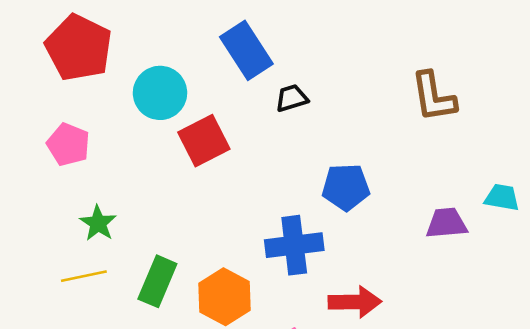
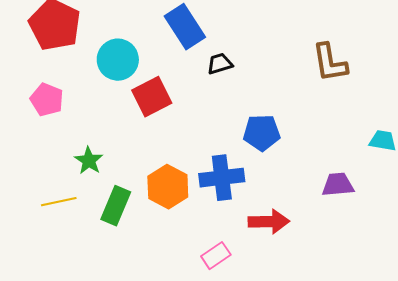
green star: (98, 223) -> (89, 161), moved
purple trapezoid: (446, 223) -> (338, 185), moved
orange hexagon: (225, 297) -> (168, 187), moved

